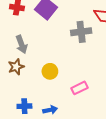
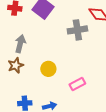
gray arrow: (21, 44) -> (20, 44), turned -144

